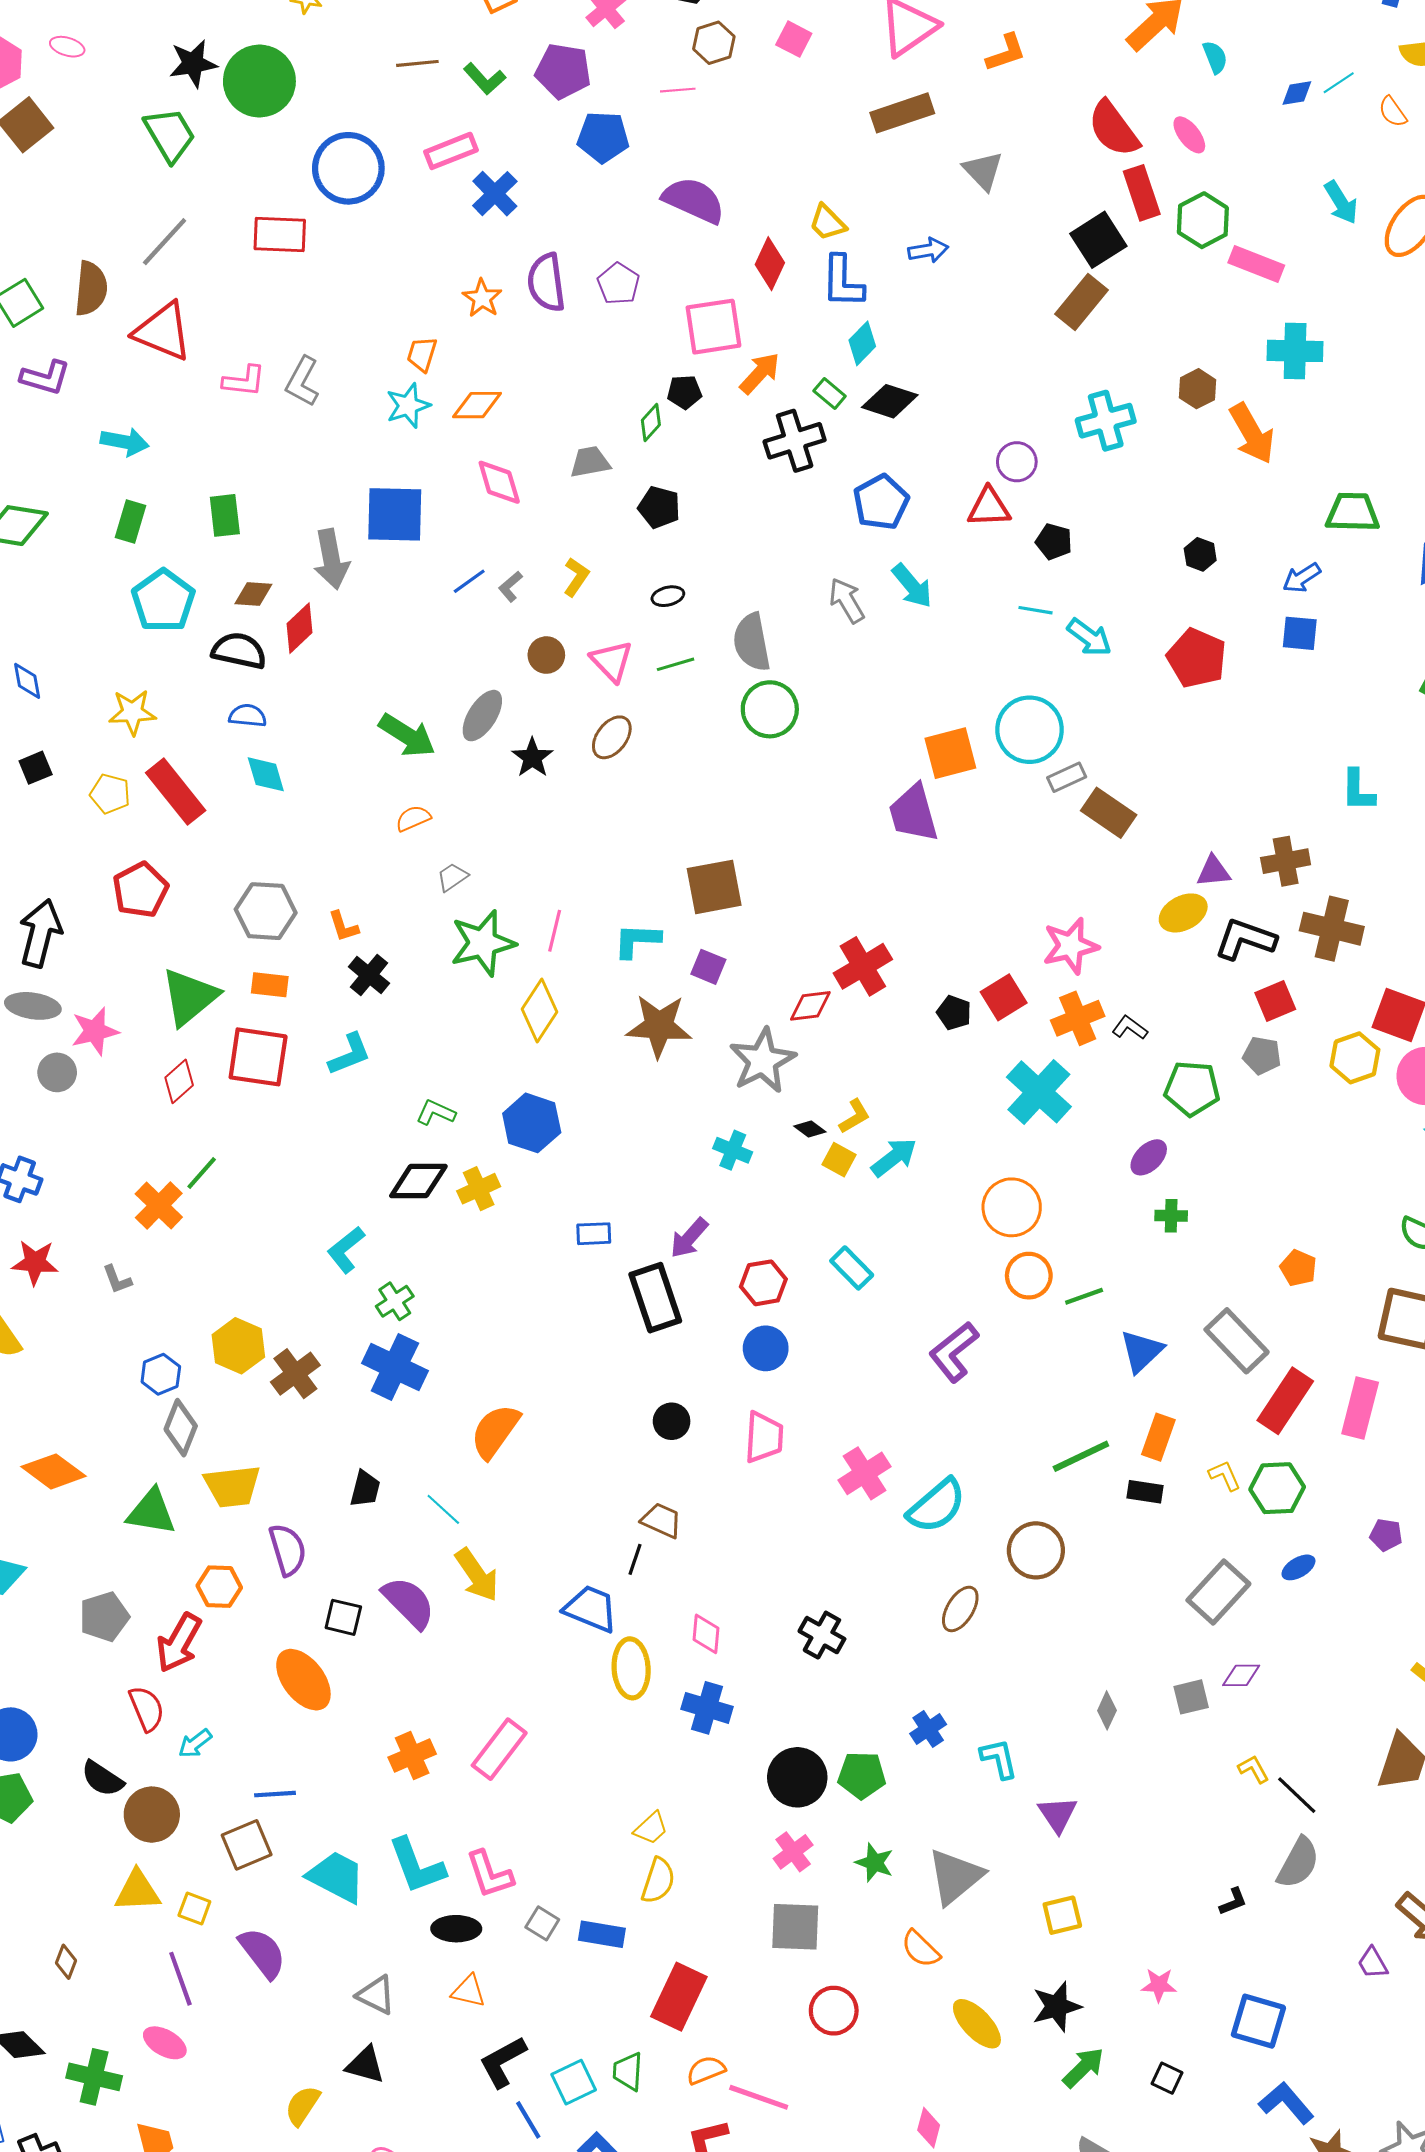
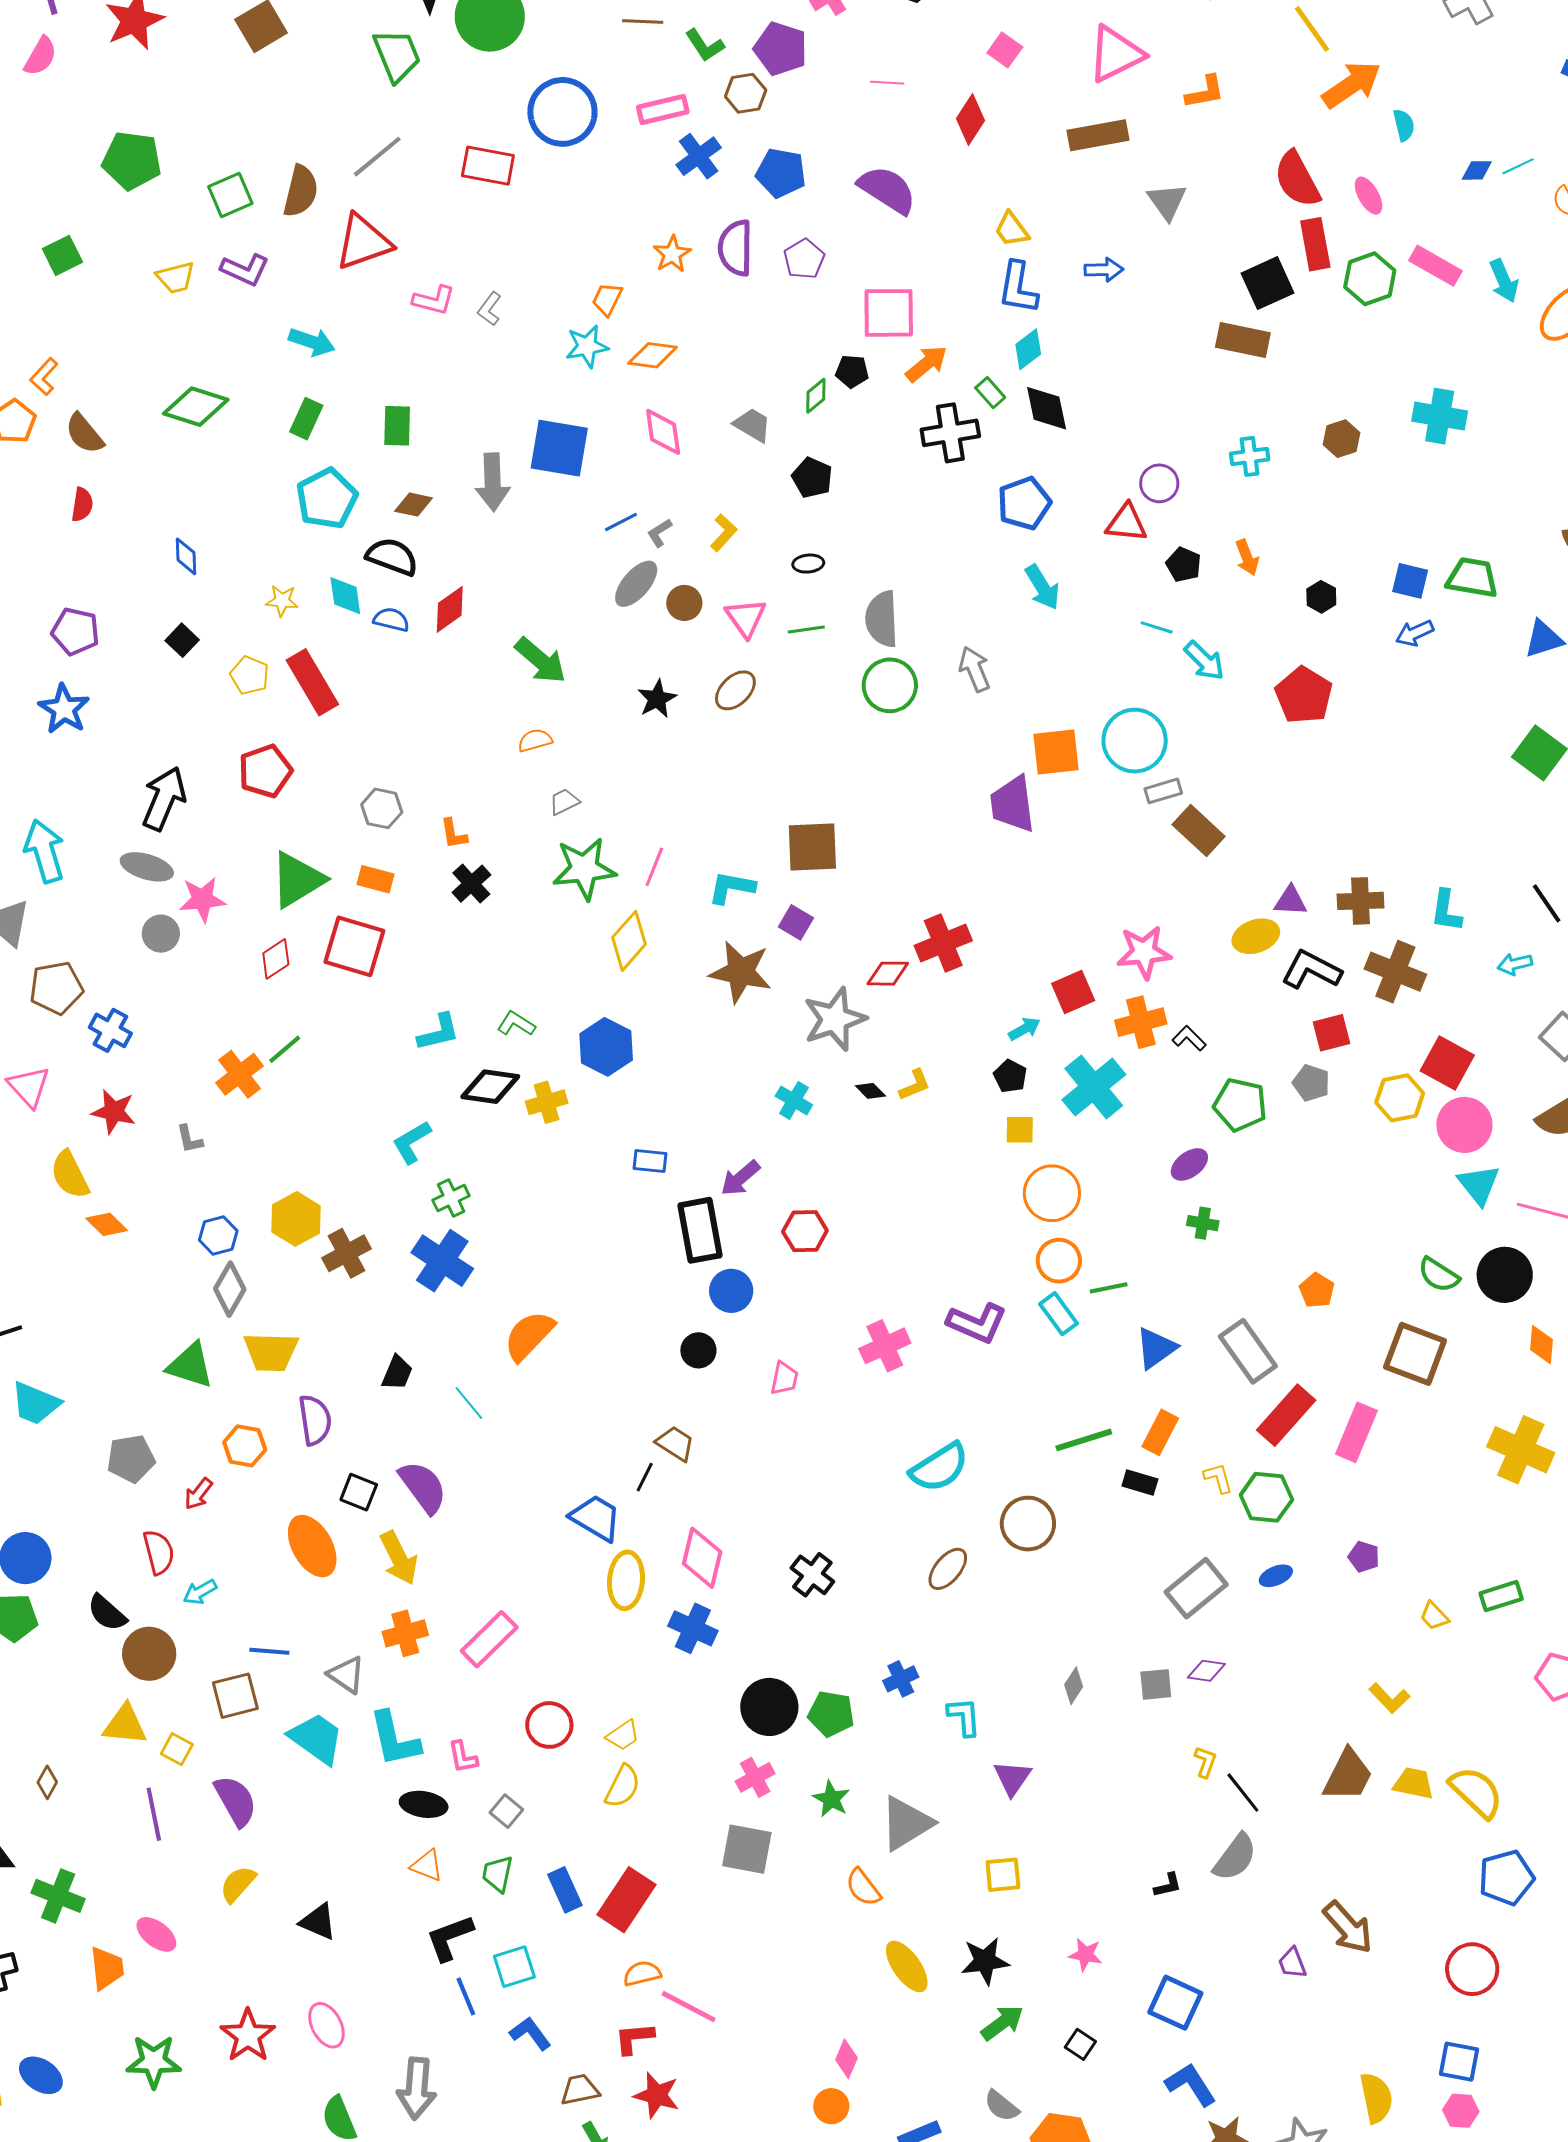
brown hexagon: (714, 43) -> (746, 93), moved
blue pentagon: (603, 137) -> (781, 173), moved
red diamond: (770, 264) -> (971, 119), moved
pink rectangle: (1256, 264) -> (1435, 266), moved
brown rectangle: (1082, 302) -> (1243, 340), turned 54
red triangle: (163, 332) -> (363, 242), turned -50
gray L-shape: (302, 382) -> (489, 309), size x0.7
black diamond: (890, 401) -> (1047, 408), turned 52
cyan cross: (1106, 421) -> (1250, 456), size x0.7
orange arrow: (1252, 433) -> (1247, 557), moved, size x0.6
gray trapezoid: (590, 462) -> (752, 425), turned 33
gray arrow: (847, 601) -> (975, 669), moved
red diamond: (299, 628) -> (450, 609), moved
blue square: (1300, 633) -> (1410, 581), moved
yellow star: (132, 712) -> (282, 601), size x0.7
gray ellipse: (482, 716) -> (636, 584), moved
black square: (36, 768) -> (182, 640), turned -32
cyan diamond: (266, 774) -> (345, 596), moved
cyan L-shape: (1358, 790) -> (1446, 911), moved
gray hexagon: (266, 911) -> (382, 808), size x0.7
black pentagon: (954, 1013) -> (1010, 1076), moved
cyan L-shape: (350, 1054) -> (439, 1032), moved
cyan arrow: (894, 1157) -> (1024, 1029), moved, size x0.7
yellow square: (839, 1160) -> (1020, 1130), moved, turned -36
cyan rectangle: (852, 1268) -> (1058, 1314), moved
blue circle: (766, 1348) -> (731, 1291), moved
purple L-shape: (954, 1352) -> (977, 1323), turned -126
pink trapezoid: (764, 1437) -> (784, 1378), size x0.7
orange diamond: (53, 1471) -> (107, 1224), moved, size x0.7
pink cross: (865, 1473) -> (885, 1346), moved
yellow arrow: (477, 1575) -> (399, 1558), moved
pink diamond: (706, 1634) -> (702, 1558), size x1.5
red arrow: (179, 1643) -> (198, 1494), size x0.6
yellow L-shape: (1254, 1769) -> (1205, 1762), turned 40
pink L-shape: (490, 1874) -> (463, 1757), size x0.7
blue rectangle: (602, 1934) -> (565, 1890), moved, turned 48
gray triangle: (376, 1995) -> (346, 1675), moved
red circle: (834, 2011) -> (549, 1725), moved
pink ellipse: (165, 2043) -> (156, 1934), moved
green trapezoid: (628, 2072) -> (498, 1874), moved
yellow semicircle: (302, 2106) -> (238, 1884), moved

